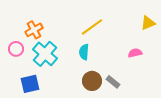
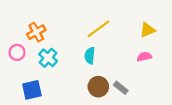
yellow triangle: (148, 23) -> (148, 30), moved
cyan cross: (45, 54) -> (48, 58), size x0.7

